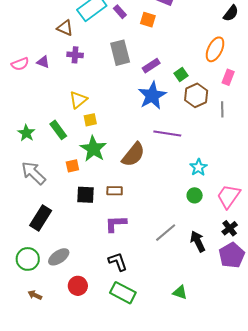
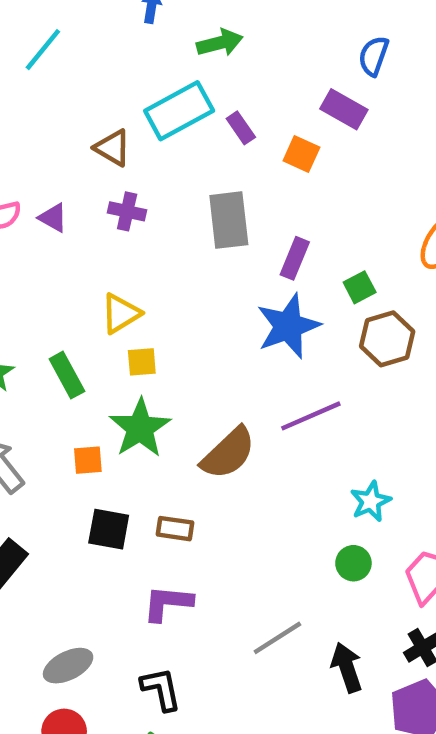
purple rectangle: (151, 66) -> (295, 258), turned -42
purple line: (167, 134) -> (311, 416), turned -40
gray ellipse: (59, 257) -> (68, 666), moved

